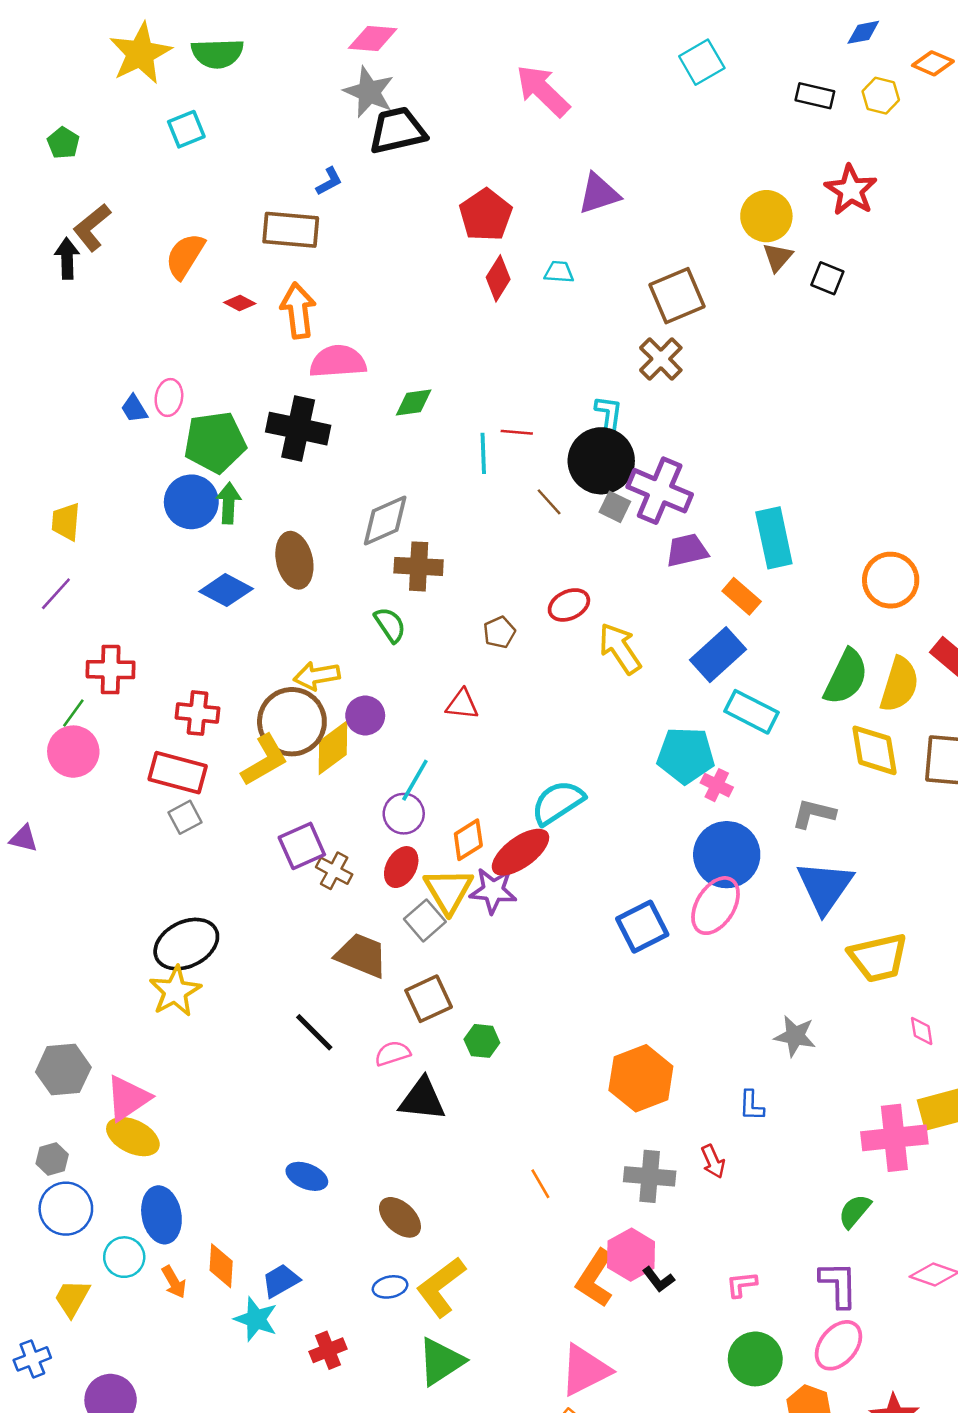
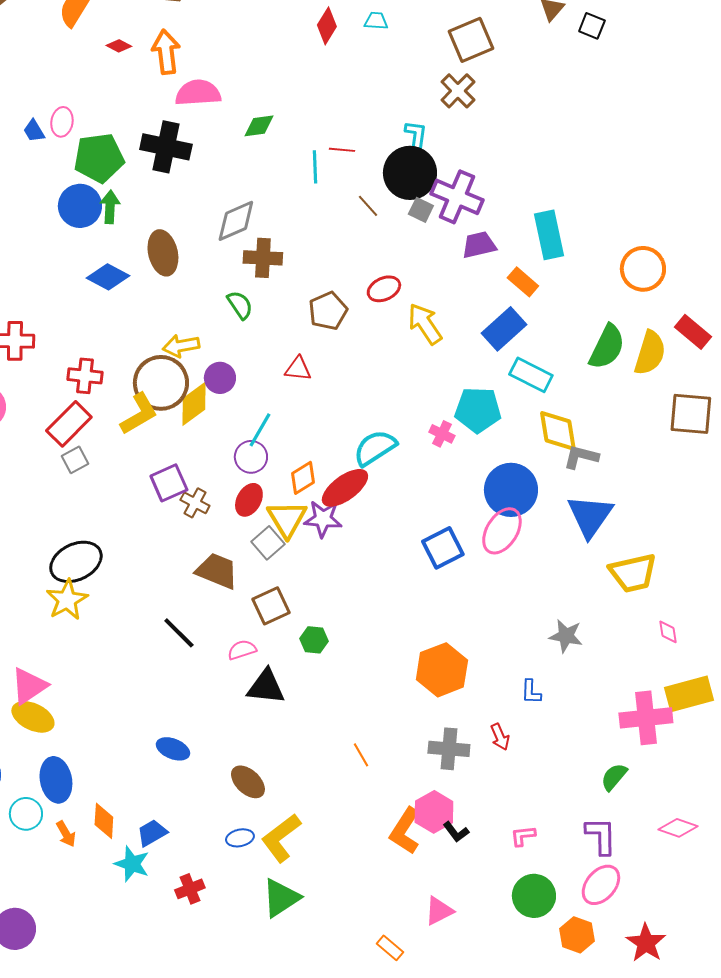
brown pentagon: (499, 632) -> (328, 311), size x1.5
yellow diamond: (875, 750) -> (558, 431), moved
red rectangle: (178, 773) -> (69, 424), turned -60
pink cross: (717, 785) -> (442, 434), moved
pink triangle: (585, 1370) -> (439, 911), moved, size x0.7

